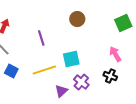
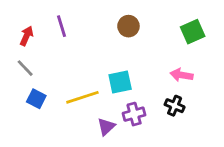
purple line: (41, 38) -> (61, 26), moved
pink arrow: (115, 54) -> (182, 75), turned -49
purple cross: (81, 82) -> (134, 114), turned 35

